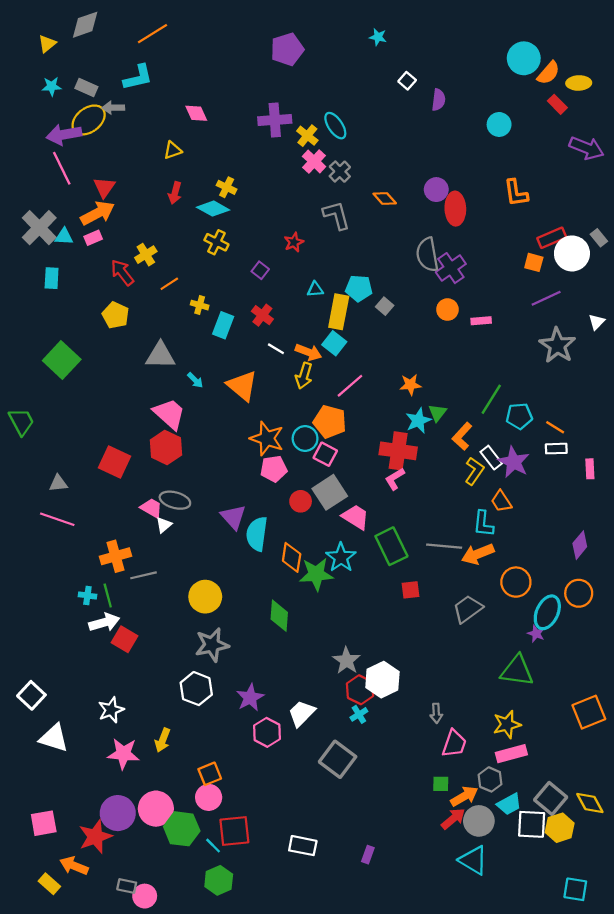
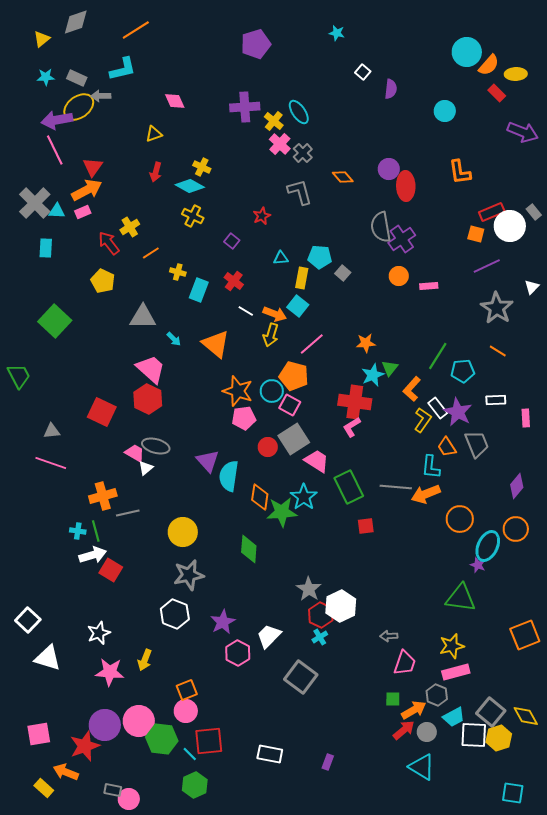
yellow rectangle: (339, 312) -> (302, 278), size x0.7
orange line: (555, 427) -> (498, 351), moved
gray trapezoid: (468, 609) -> (477, 444), moved, turned 104
gray arrow: (436, 713) -> (389, 636), turned 90
gray circle: (479, 821) -> (427, 732), size x0.7

